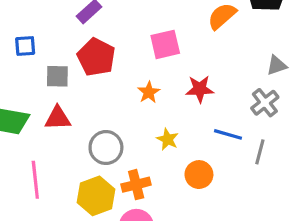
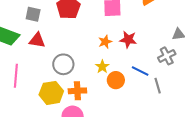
gray square: (57, 76) -> (33, 14), moved
orange star: (149, 92) -> (105, 42), moved
gray line: (260, 152) -> (158, 86), turned -42
orange circle: (199, 175) -> (116, 80), moved

